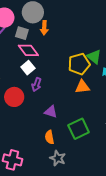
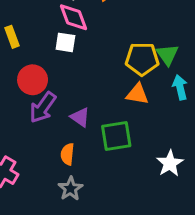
white square: (28, 68) -> (65, 42), turned 32
purple arrow: (37, 85) -> (43, 107), moved, size x1.5
green square: (79, 129) -> (116, 136), moved

